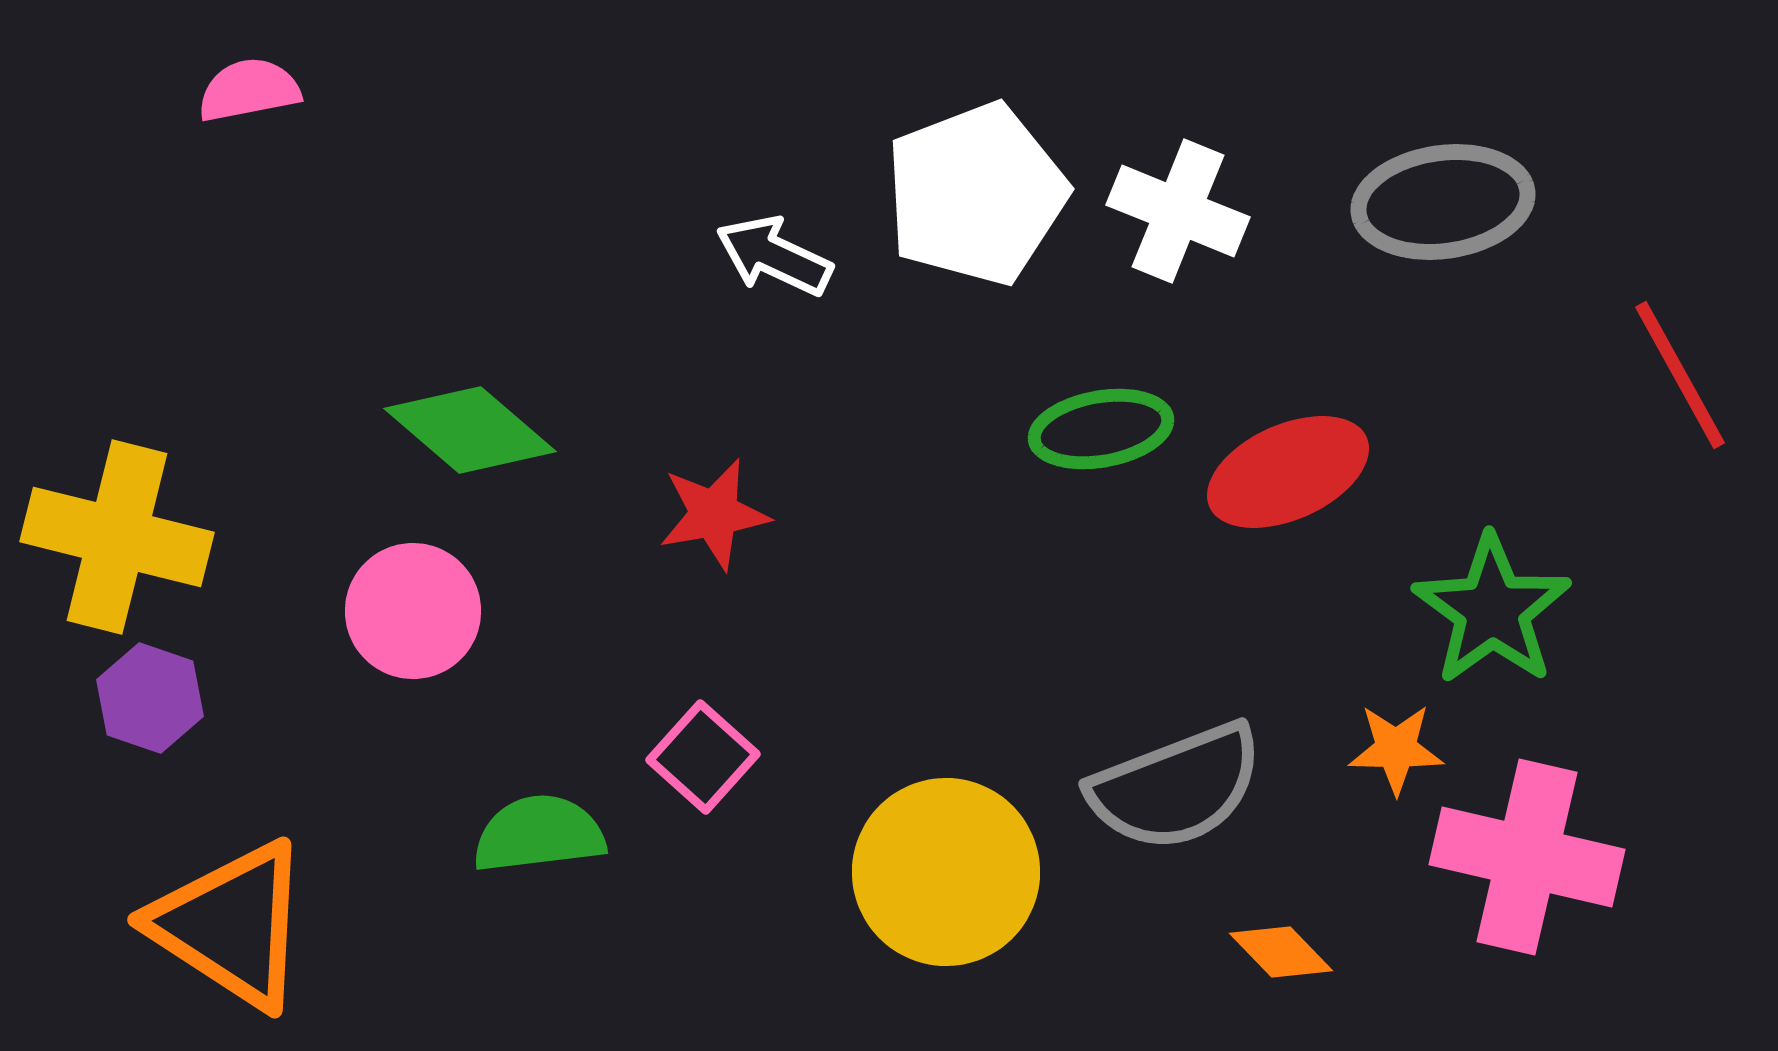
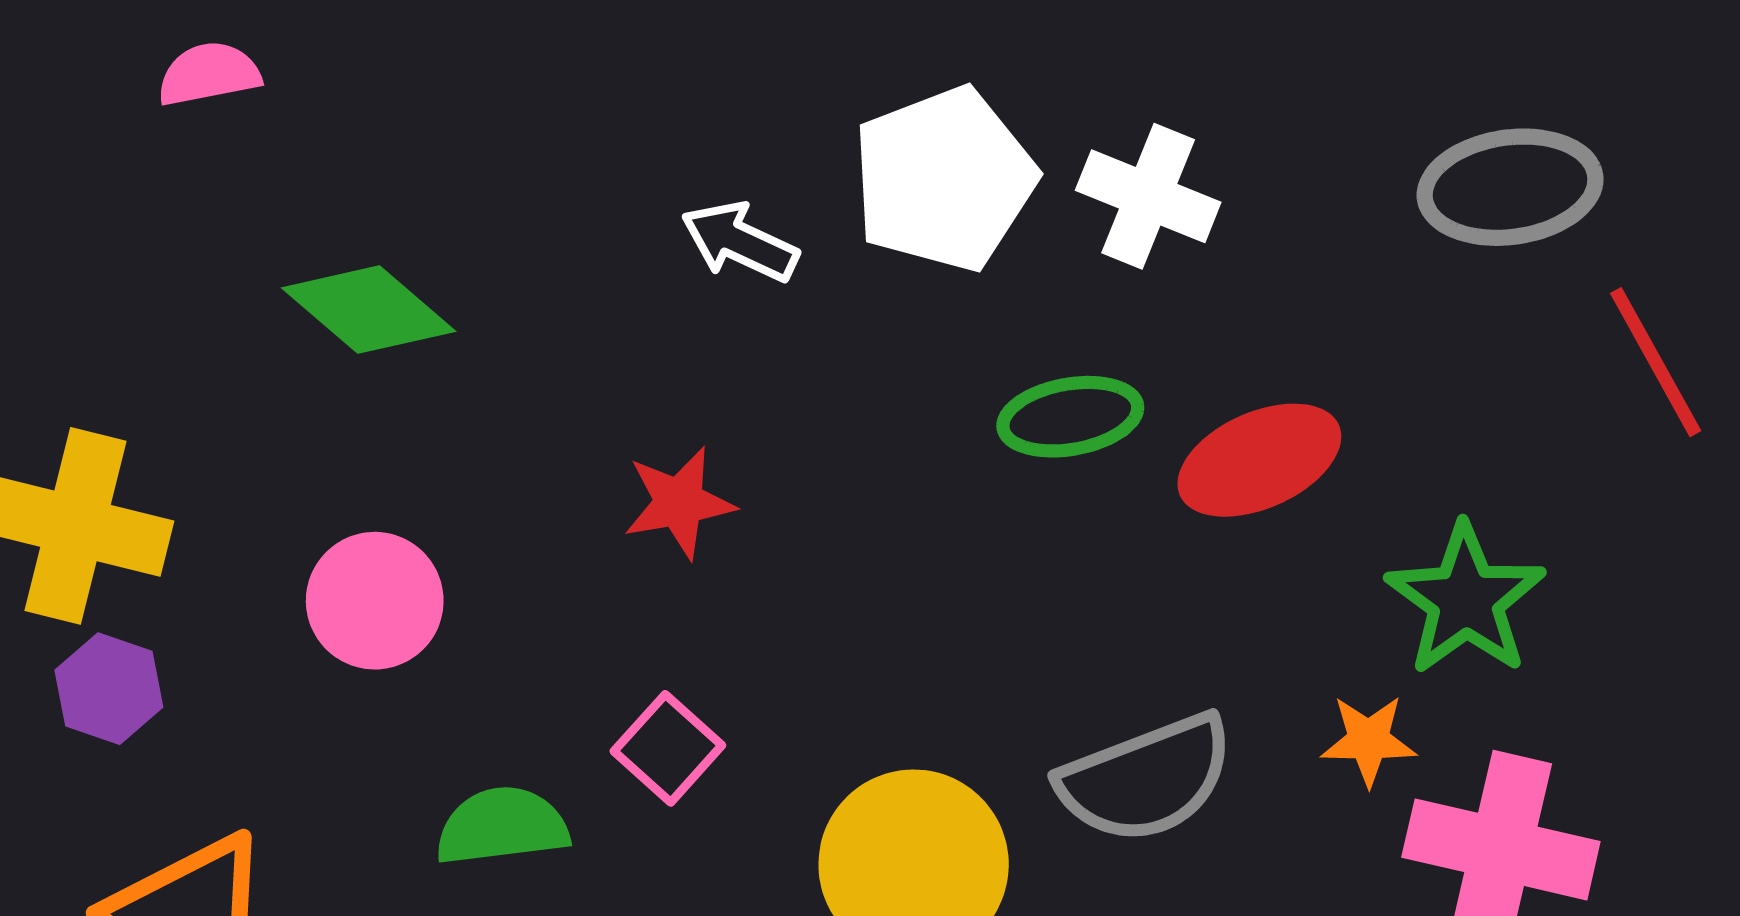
gray ellipse: (1443, 202) -> (1510, 187), moved
green diamond: (470, 430) -> (369, 310), moved

